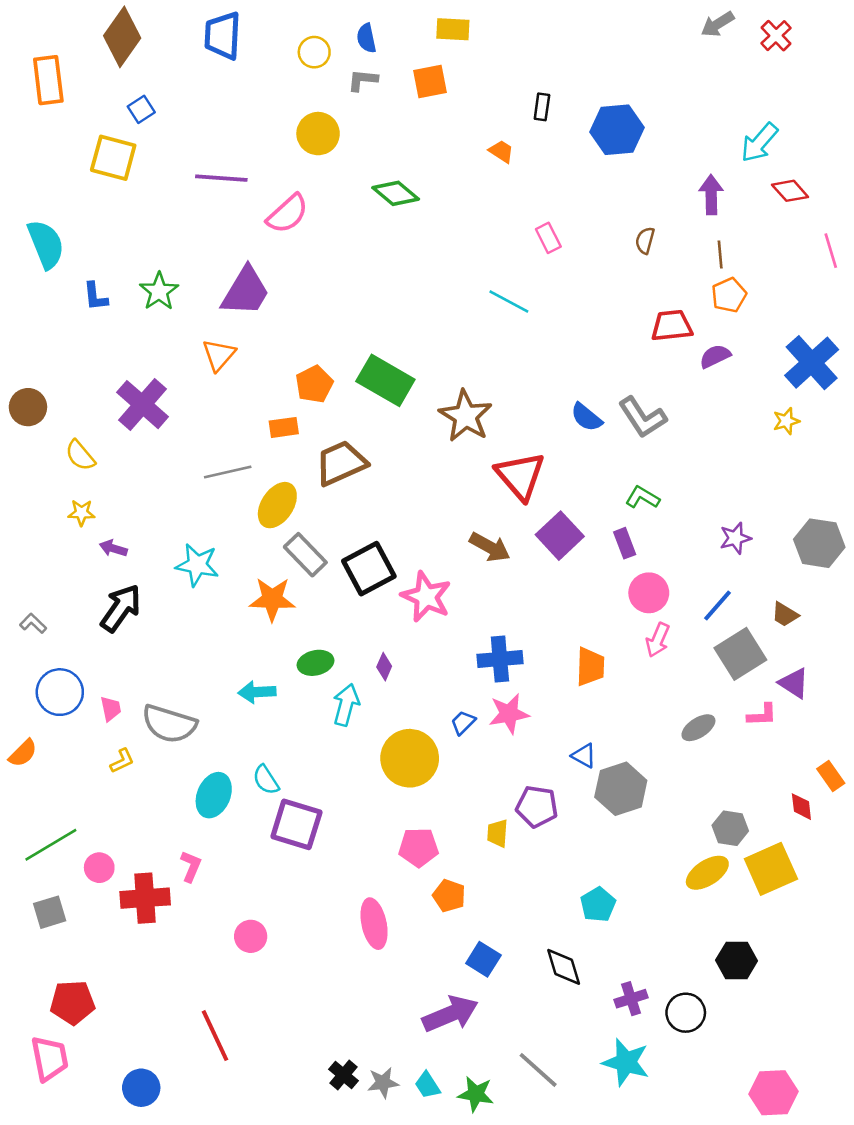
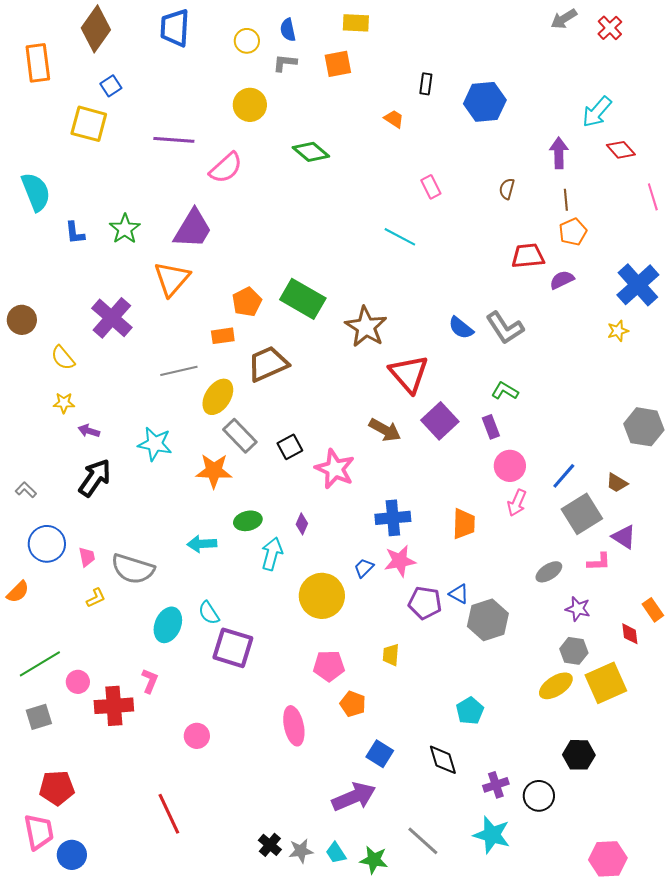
orange triangle: (219, 355) -> (172, 279), size x1.4
purple star: (735, 538) -> (578, 609), moved, turned 30
black square: (369, 569) -> (290, 447), size x0.6
purple pentagon: (537, 807) -> (425, 603), moved
blue circle: (141, 1088) -> (72, 855), moved

